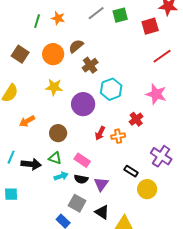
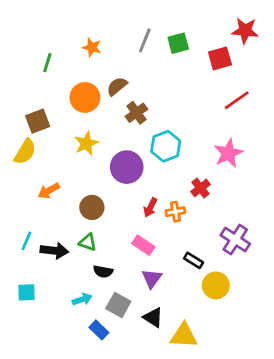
gray line: (96, 13) -> (145, 40), turned -30
green line: (37, 21) -> (47, 63), moved
brown square: (20, 54) -> (38, 121), moved, turned 36
yellow star: (54, 87) -> (86, 143), turned -30
pink star: (156, 94) -> (228, 153), turned 30
pink rectangle: (82, 160) -> (143, 245), moved
cyan arrow: (61, 176) -> (82, 299), moved
black semicircle: (81, 179) -> (103, 272), moved

